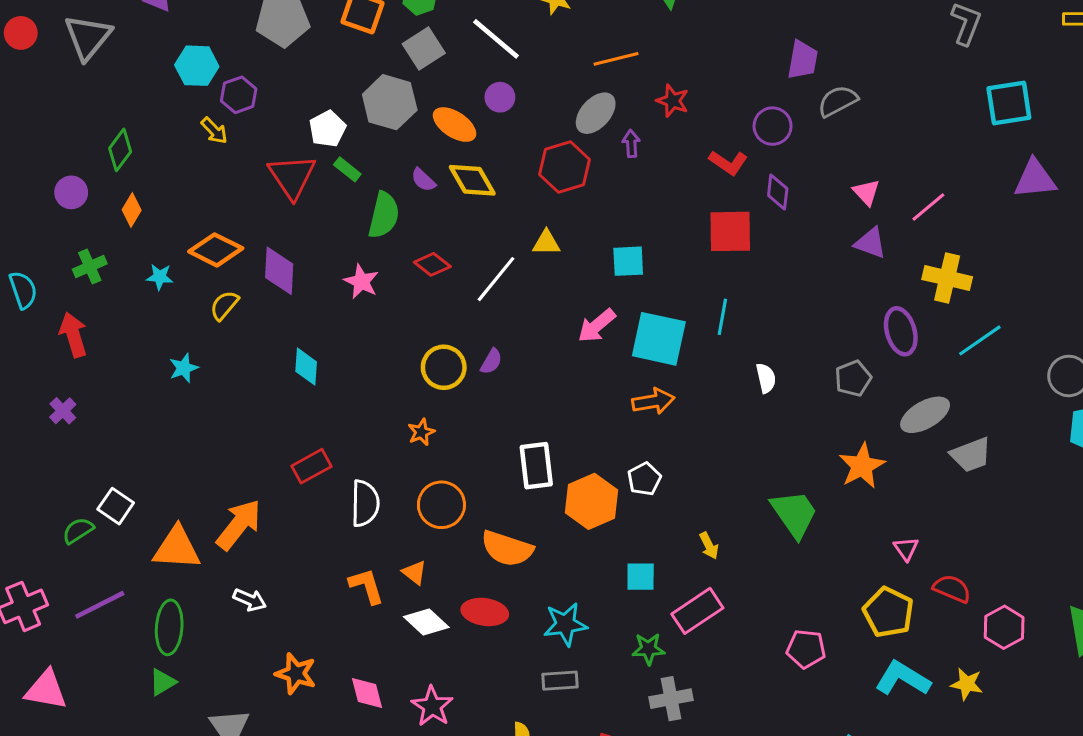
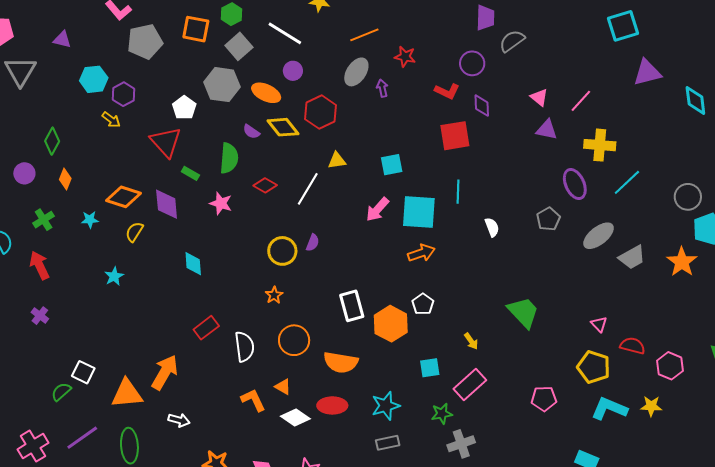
red hexagon: (565, 167) -> (321, 112), moved
green rectangle: (347, 169) -> (190, 173), moved
orange star: (862, 466) -> (682, 262), moved

